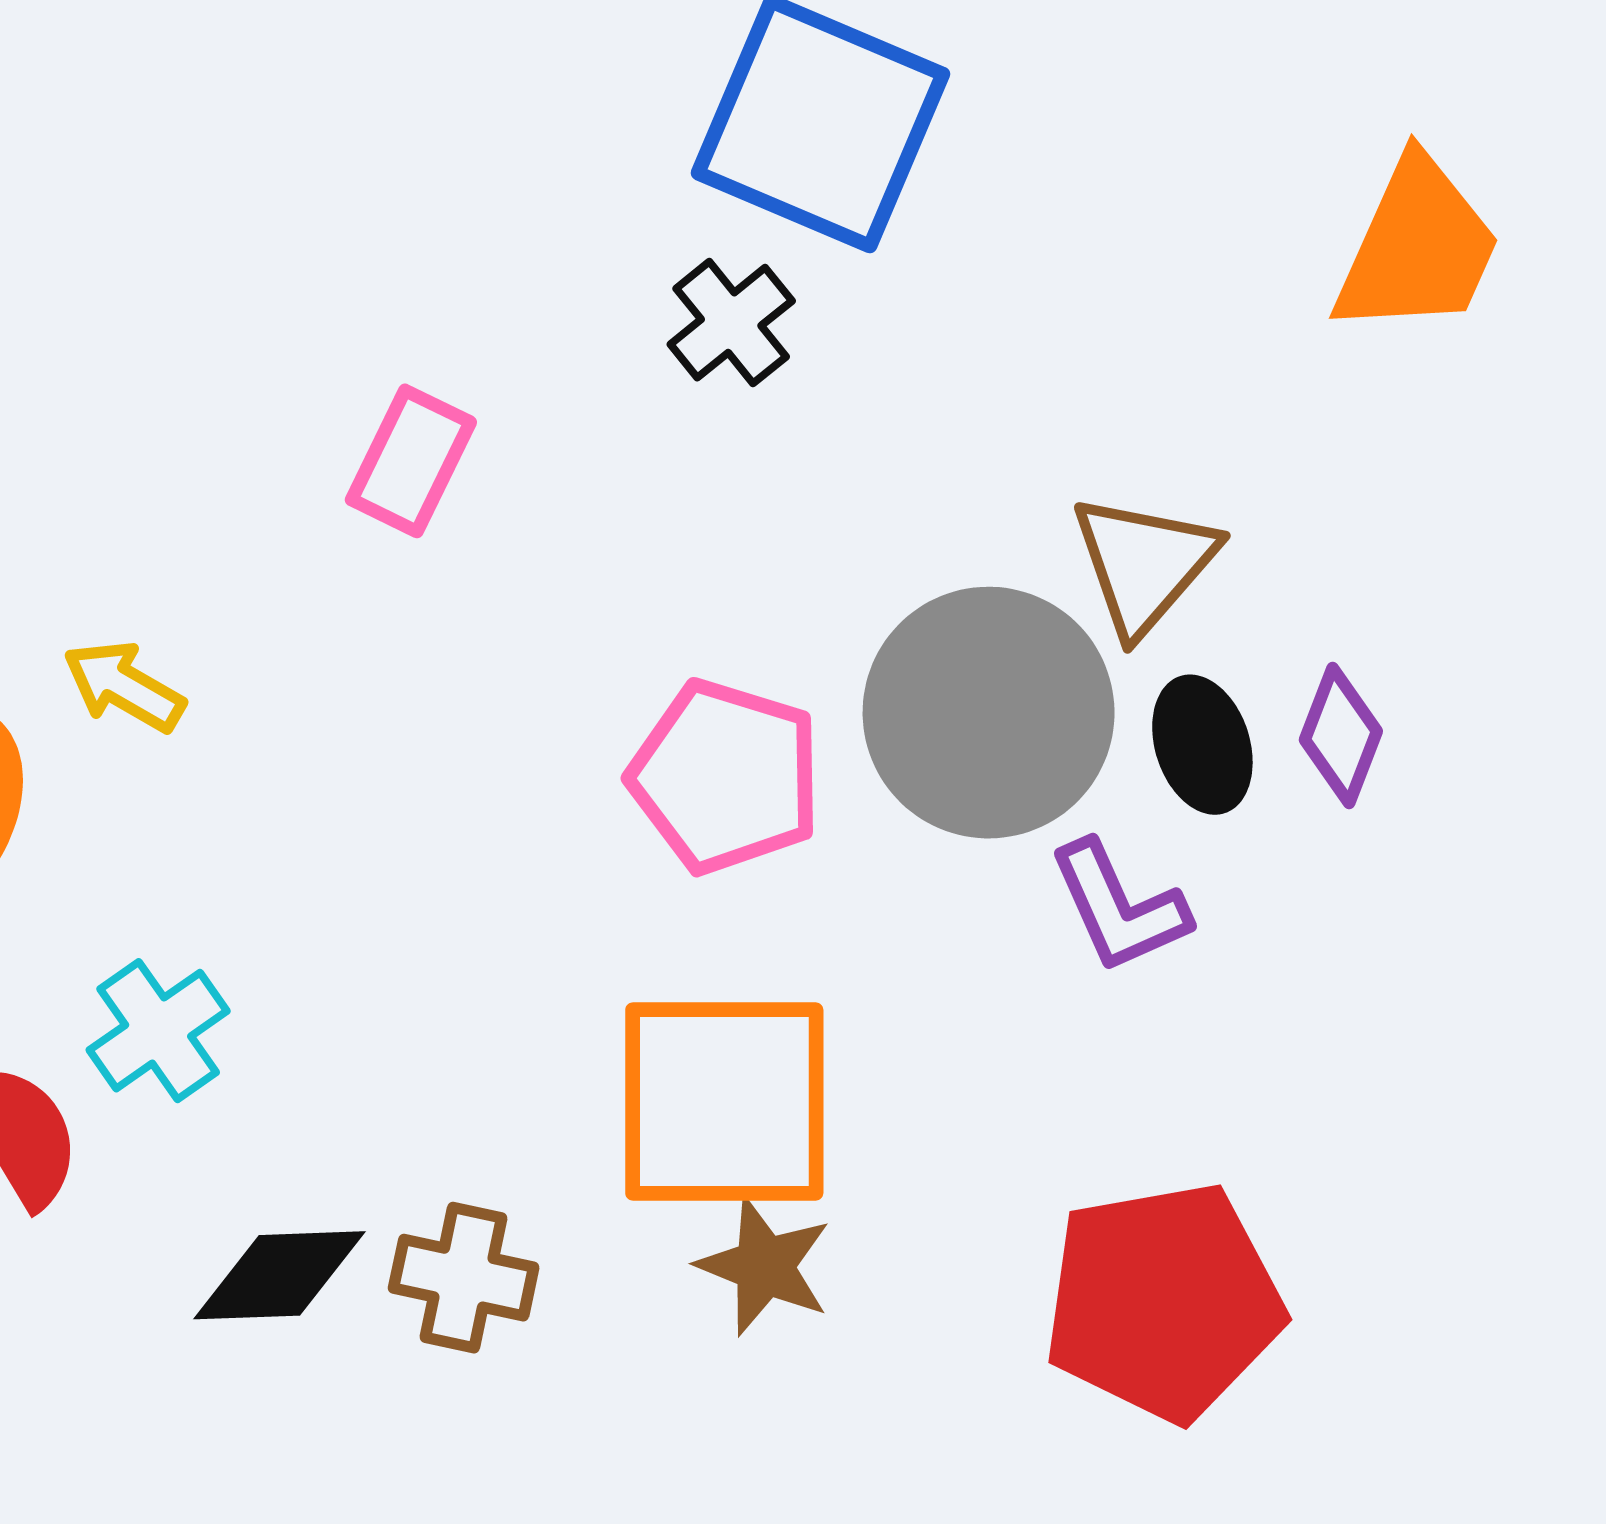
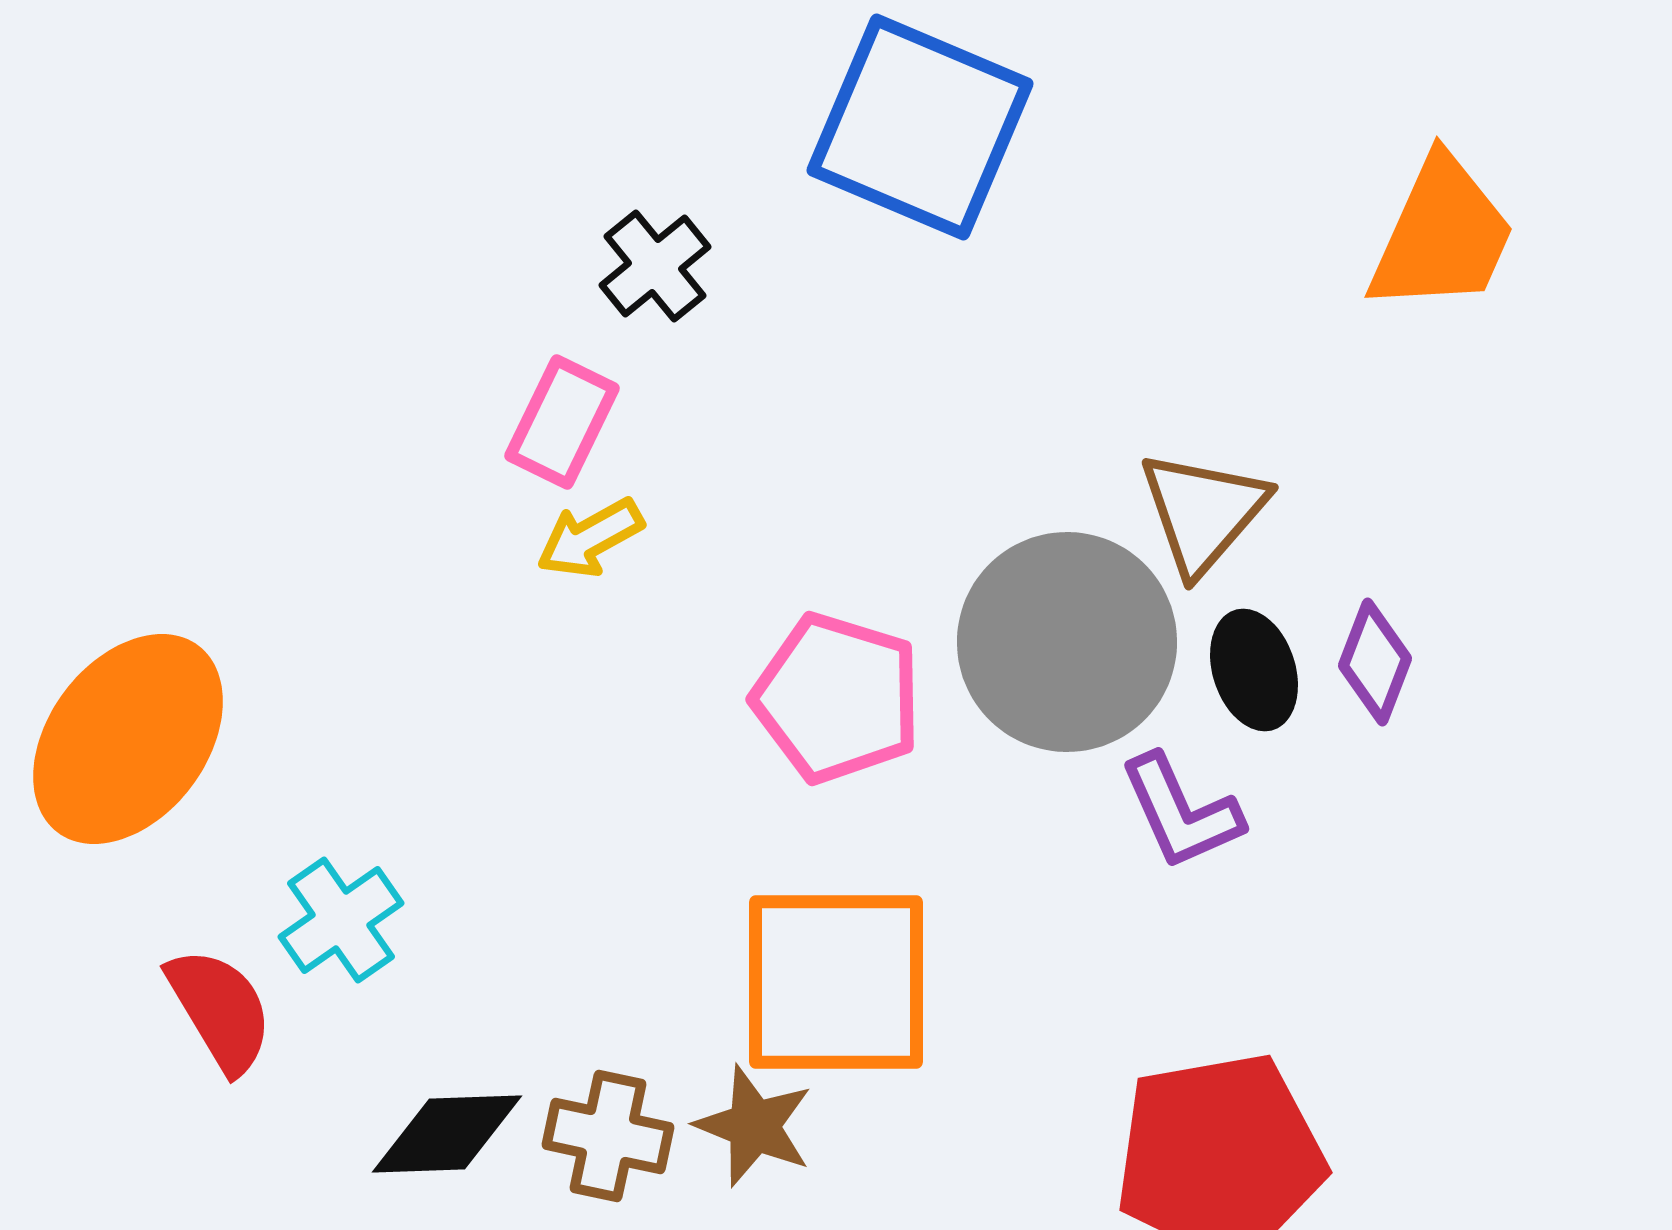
black cross: (731, 323) -> (655, 266), moved
yellow arrow: (124, 686) -> (590, 538), moved, turned -59
brown star: (764, 1266) -> (754, 1126), moved

